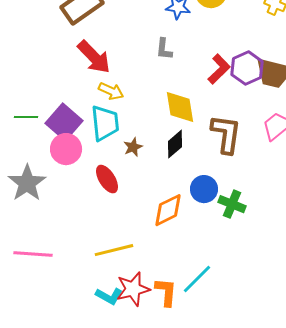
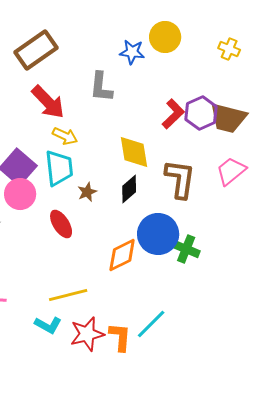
gray L-shape: (164, 49) -> (101, 87), moved, size x1.4
blue circle: (204, 189) -> (158, 234), size x1.5
cyan L-shape: (109, 296) -> (48, 325), moved

